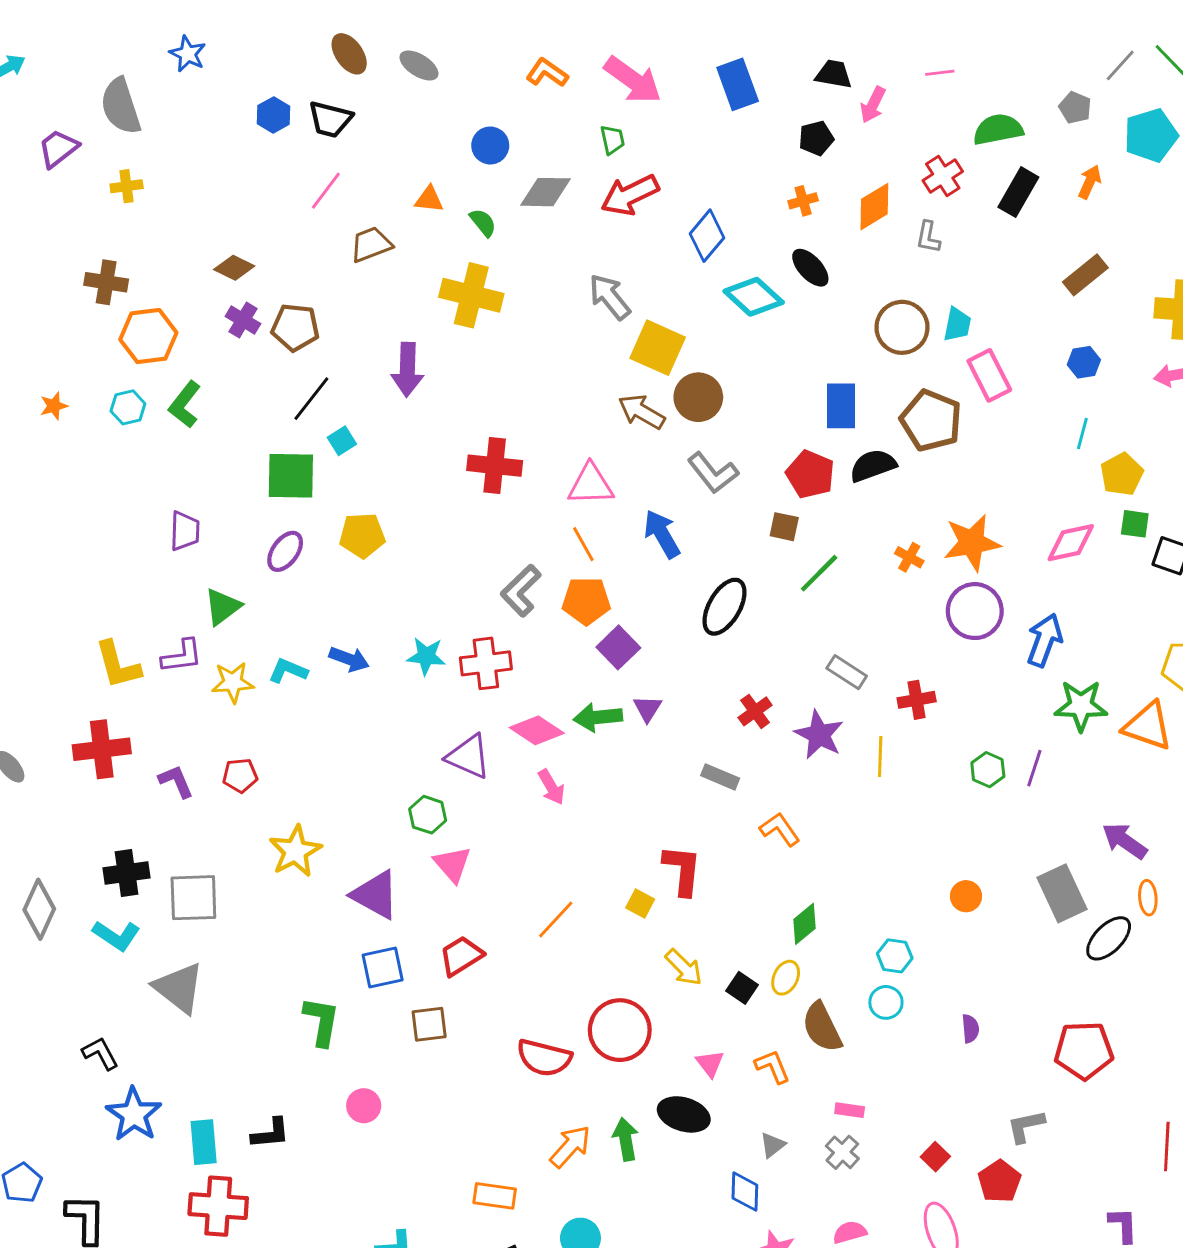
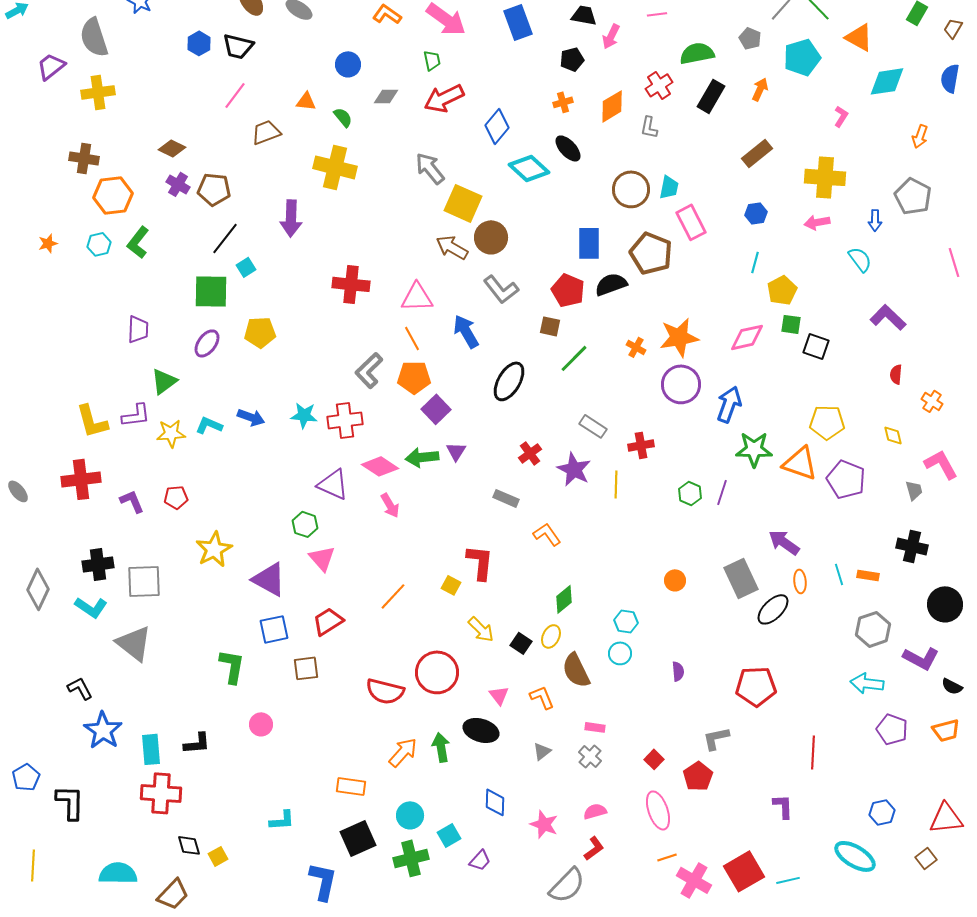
yellow cross: (127, 186) -> (98, 92), size x1.5
gray diamond: (546, 192) -> (386, 96), size x0.7
blue diamond: (745, 1192) -> (495, 802), moved

